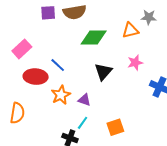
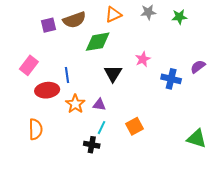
orange triangle: (130, 30) -> (113, 14), moved
blue line: (58, 65) -> (67, 75), turned 49

